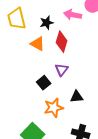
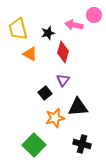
orange triangle: (38, 44) -> (30, 54), moved
black triangle: (77, 97) -> (78, 107), size x1.5

